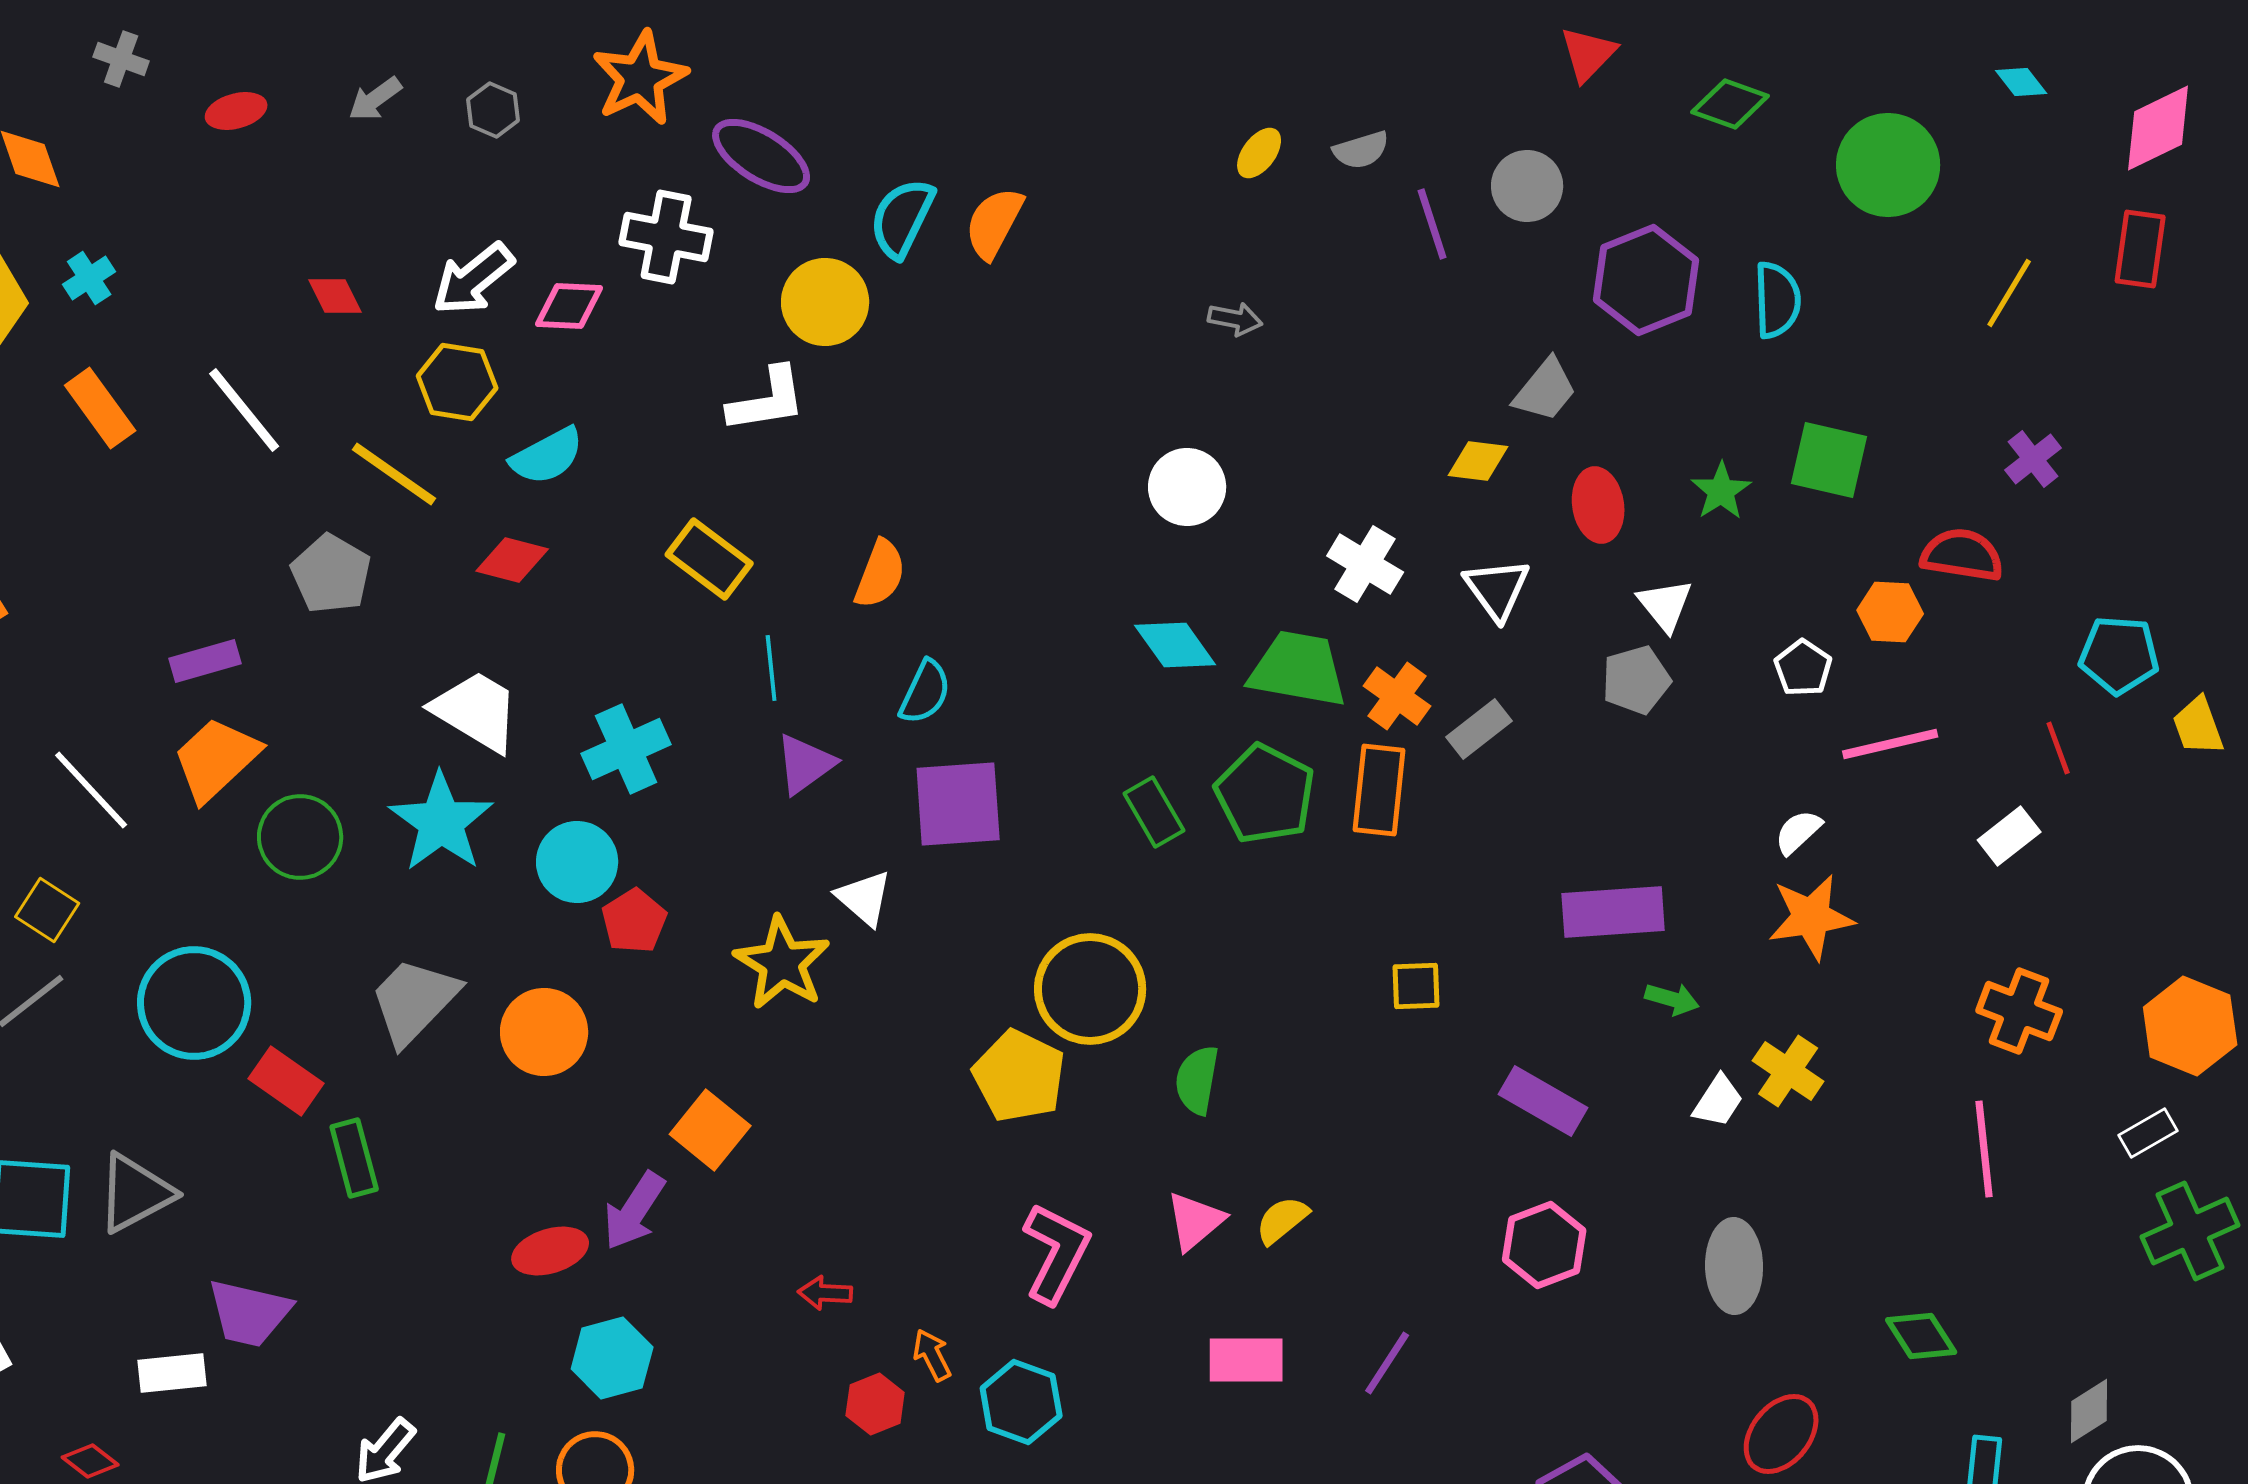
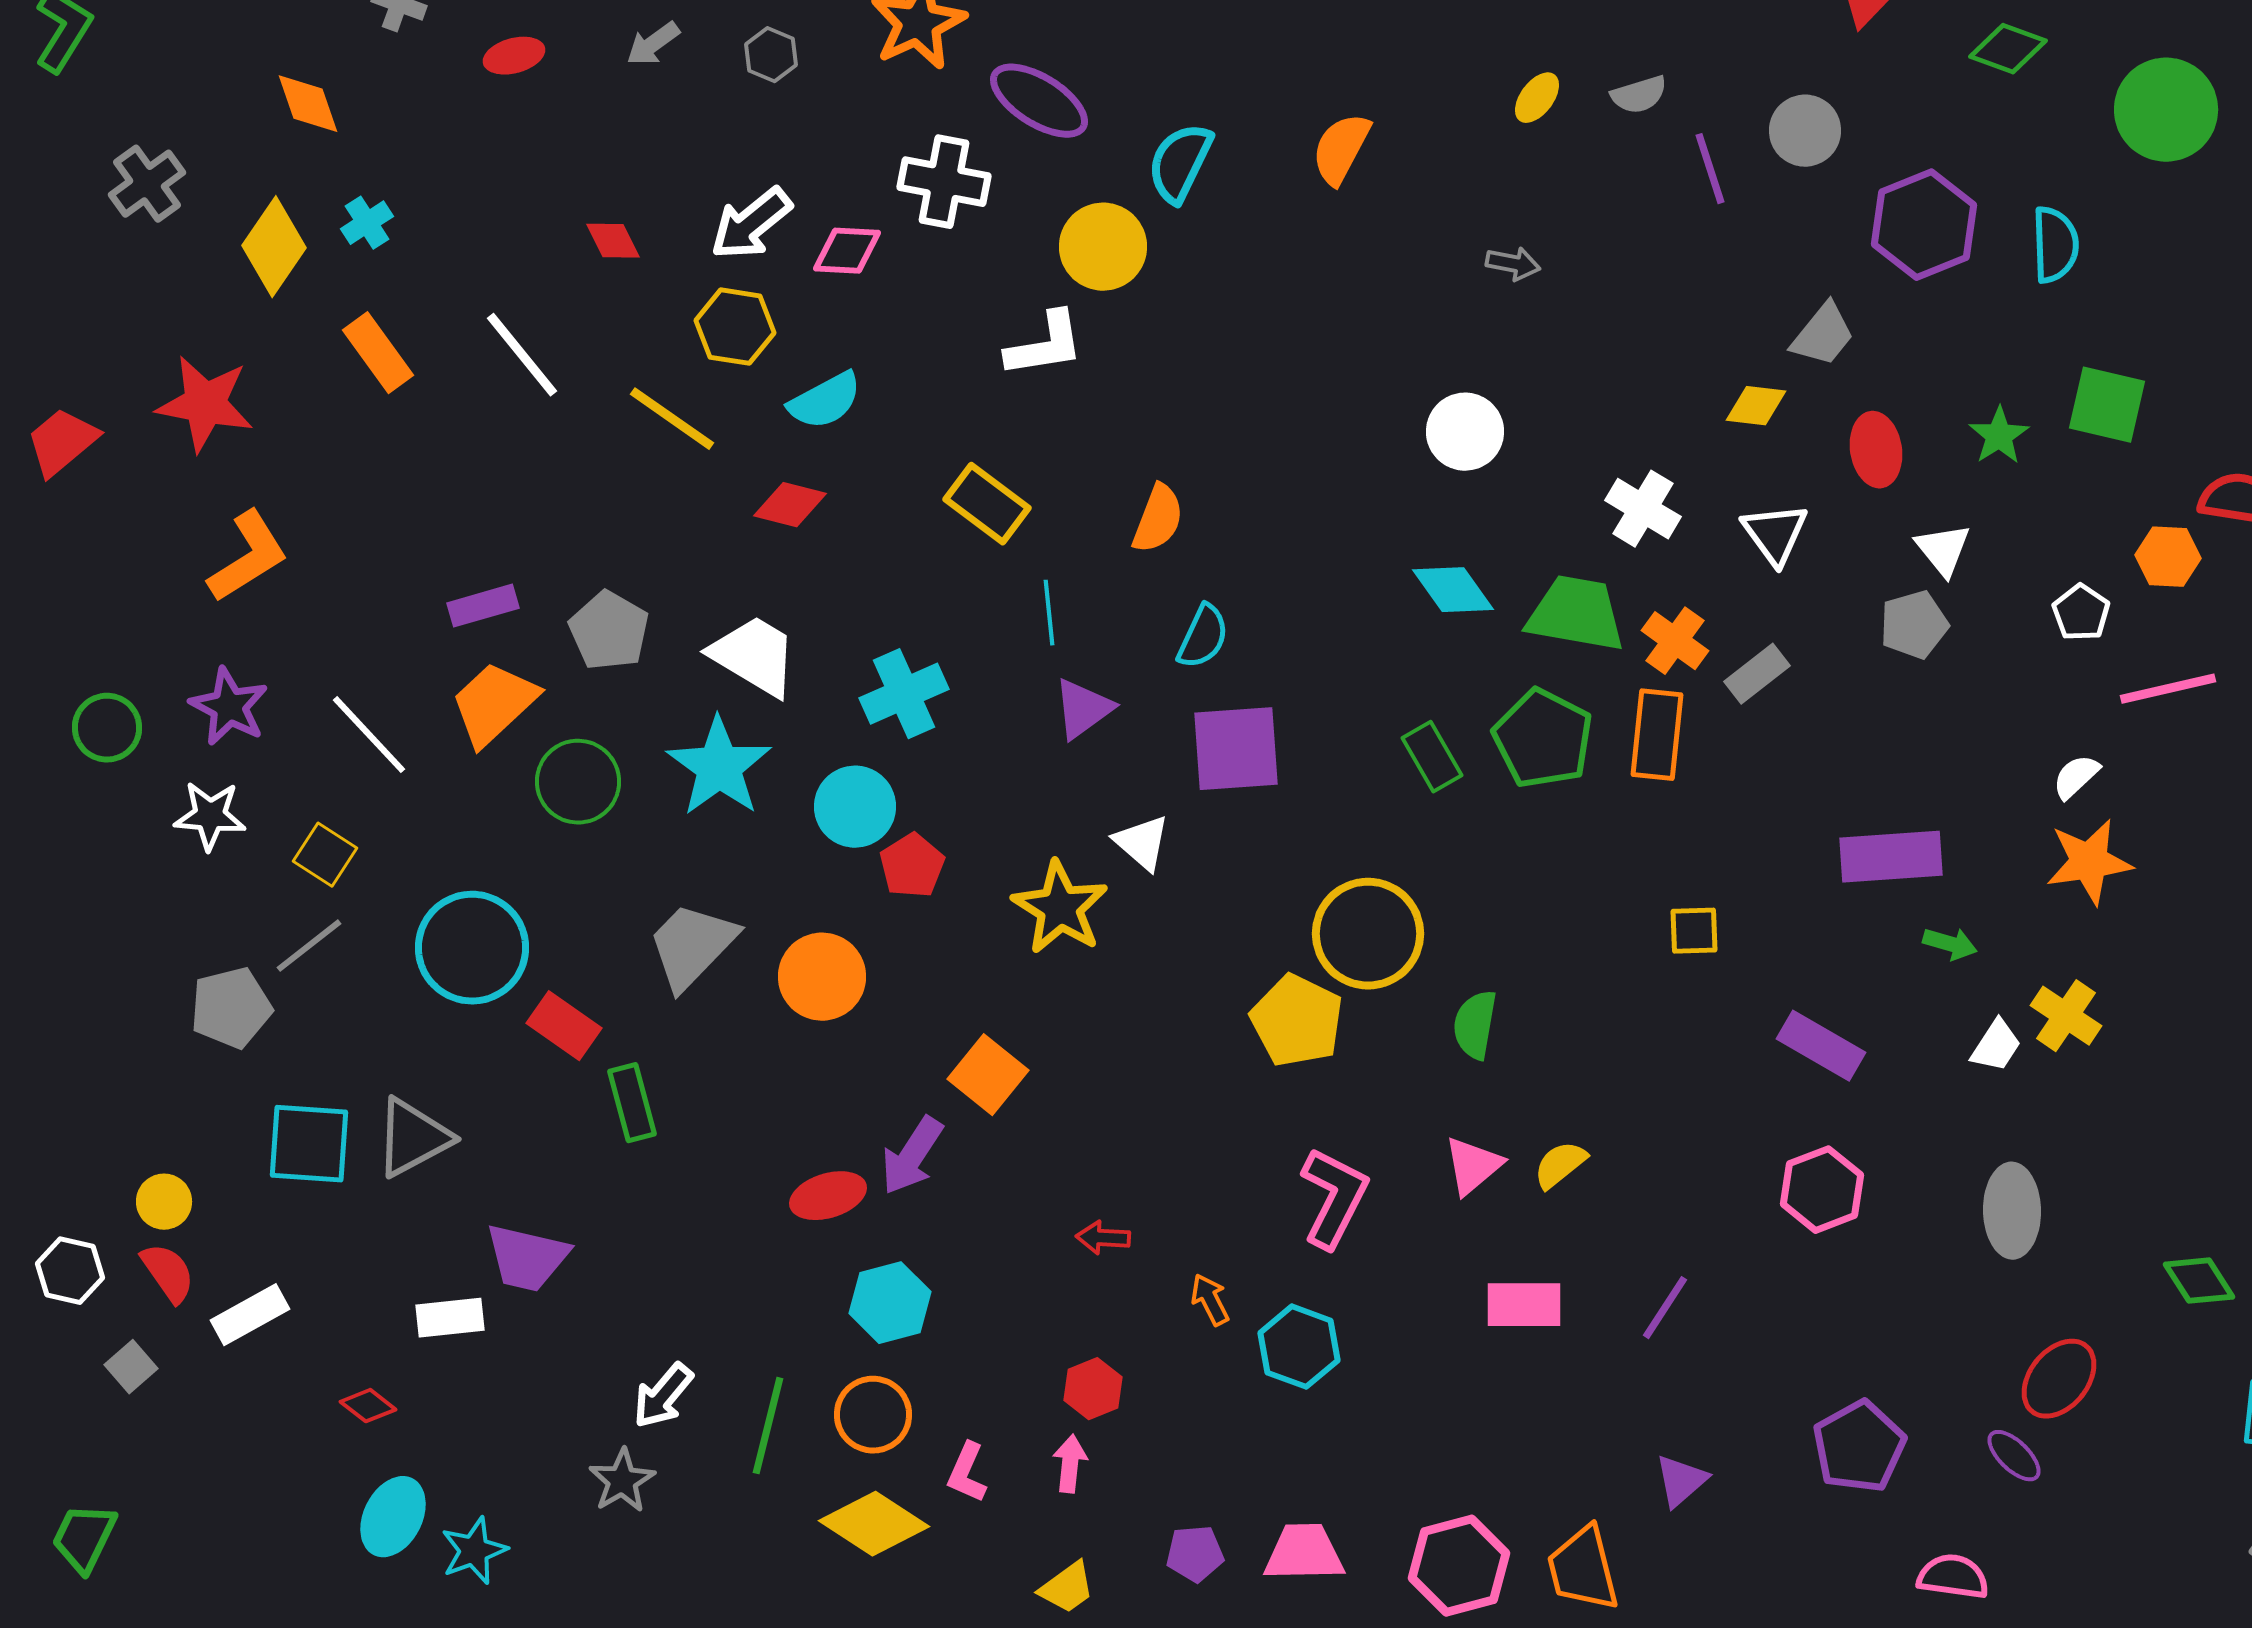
orange semicircle: (994, 223) -> (1341, 149), moved
gray pentagon: (331, 574) -> (609, 631), moved
red hexagon: (875, 1404) -> (1093, 1389), moved

